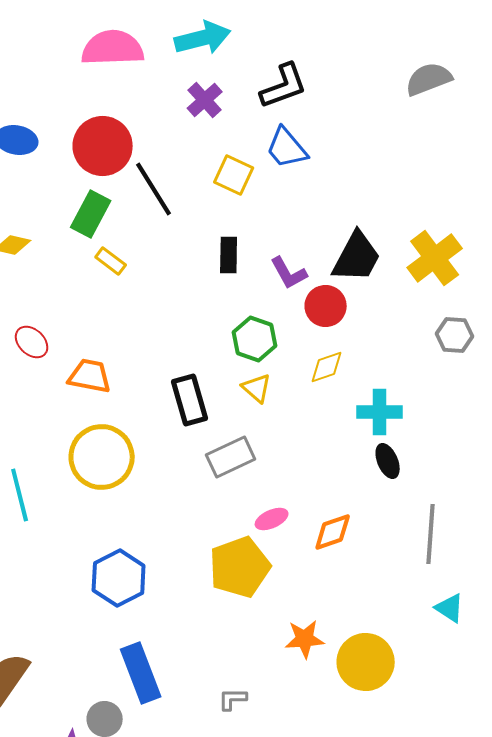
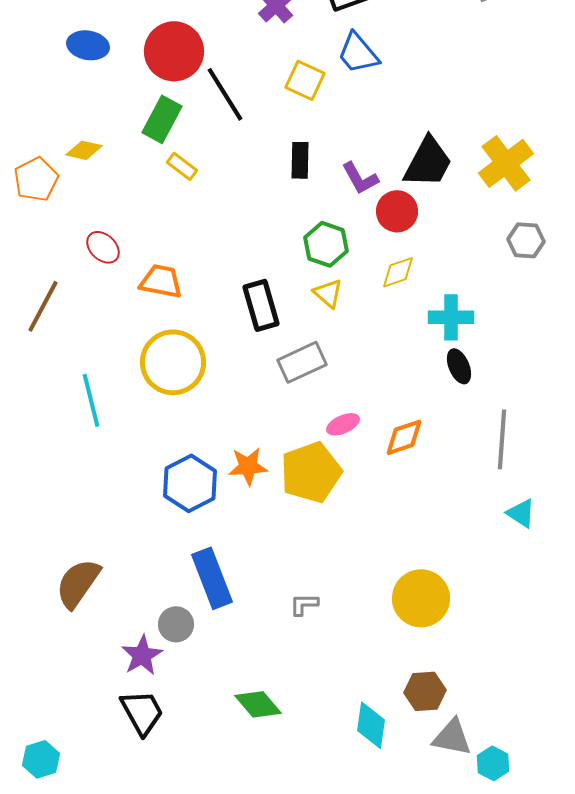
orange star: (305, 639) -> (248, 466), moved
yellow circle: (366, 662) -> (421, 598), moved

